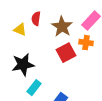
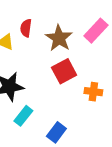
orange cross: (86, 43) -> (93, 92), moved

